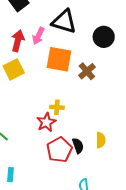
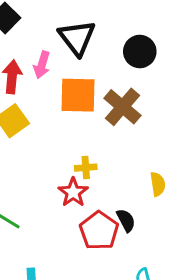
black triangle: (64, 22) -> (77, 38), turned 44
brown cross: (87, 71) -> (122, 107), size x1.4
yellow semicircle: (101, 140) -> (158, 184), moved

